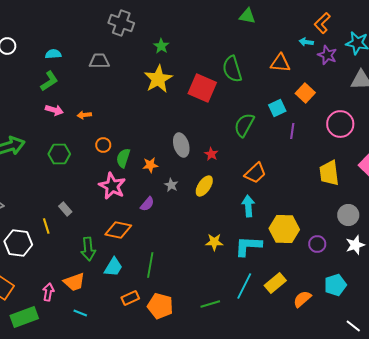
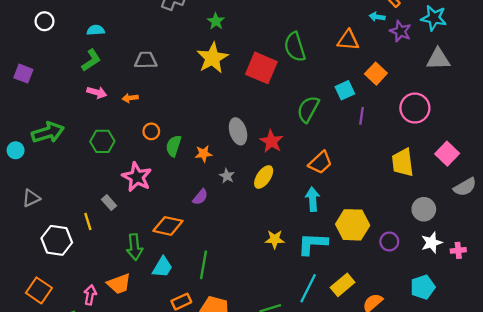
gray trapezoid: (99, 61) -> (146, 60), moved
red star: (211, 154) -> (271, 141), size x1.5
pink star: (112, 186) -> (137, 177), moved
cyan pentagon: (335, 285) -> (423, 287), moved

